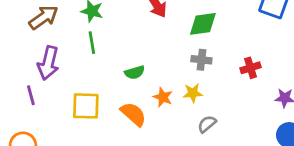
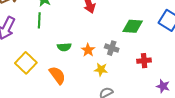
green diamond: (203, 24) -> (133, 26), moved
orange star: (163, 97) -> (88, 50), moved
yellow square: (86, 106) -> (26, 63), turned 30

